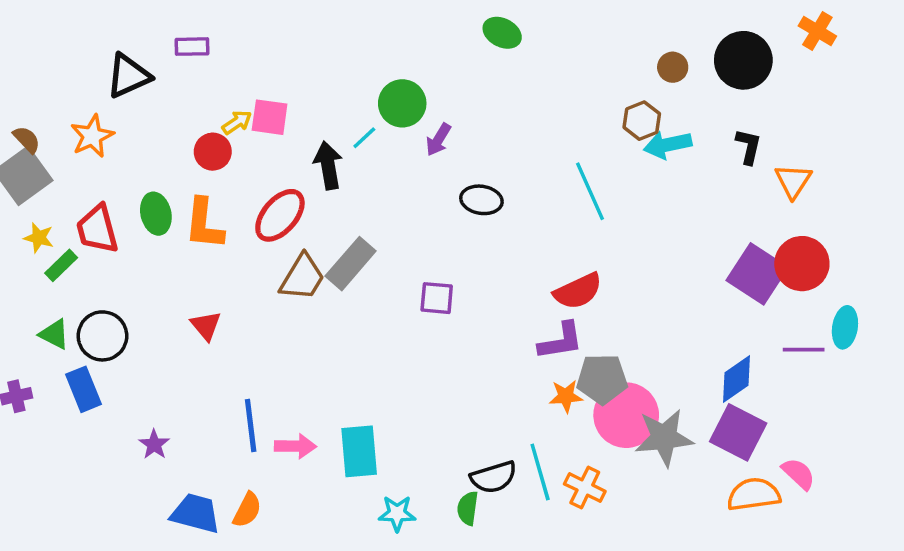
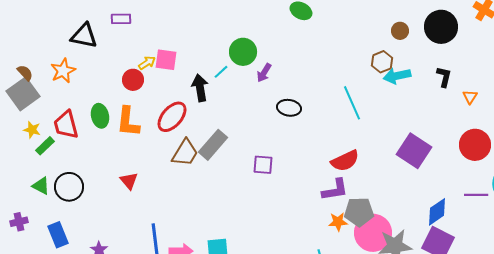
black triangle: (128, 76) -> (84, 36), turned 36
orange triangle: (793, 181) -> (470, 97), size x0.7
purple square: (757, 274) -> (414, 151), moved
blue rectangle: (84, 389) -> (58, 235), moved

